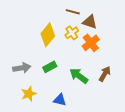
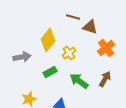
yellow cross: (72, 33) -> (69, 53), moved
orange cross: (91, 43) -> (106, 48), moved
gray arrow: (22, 68) -> (22, 57), moved

